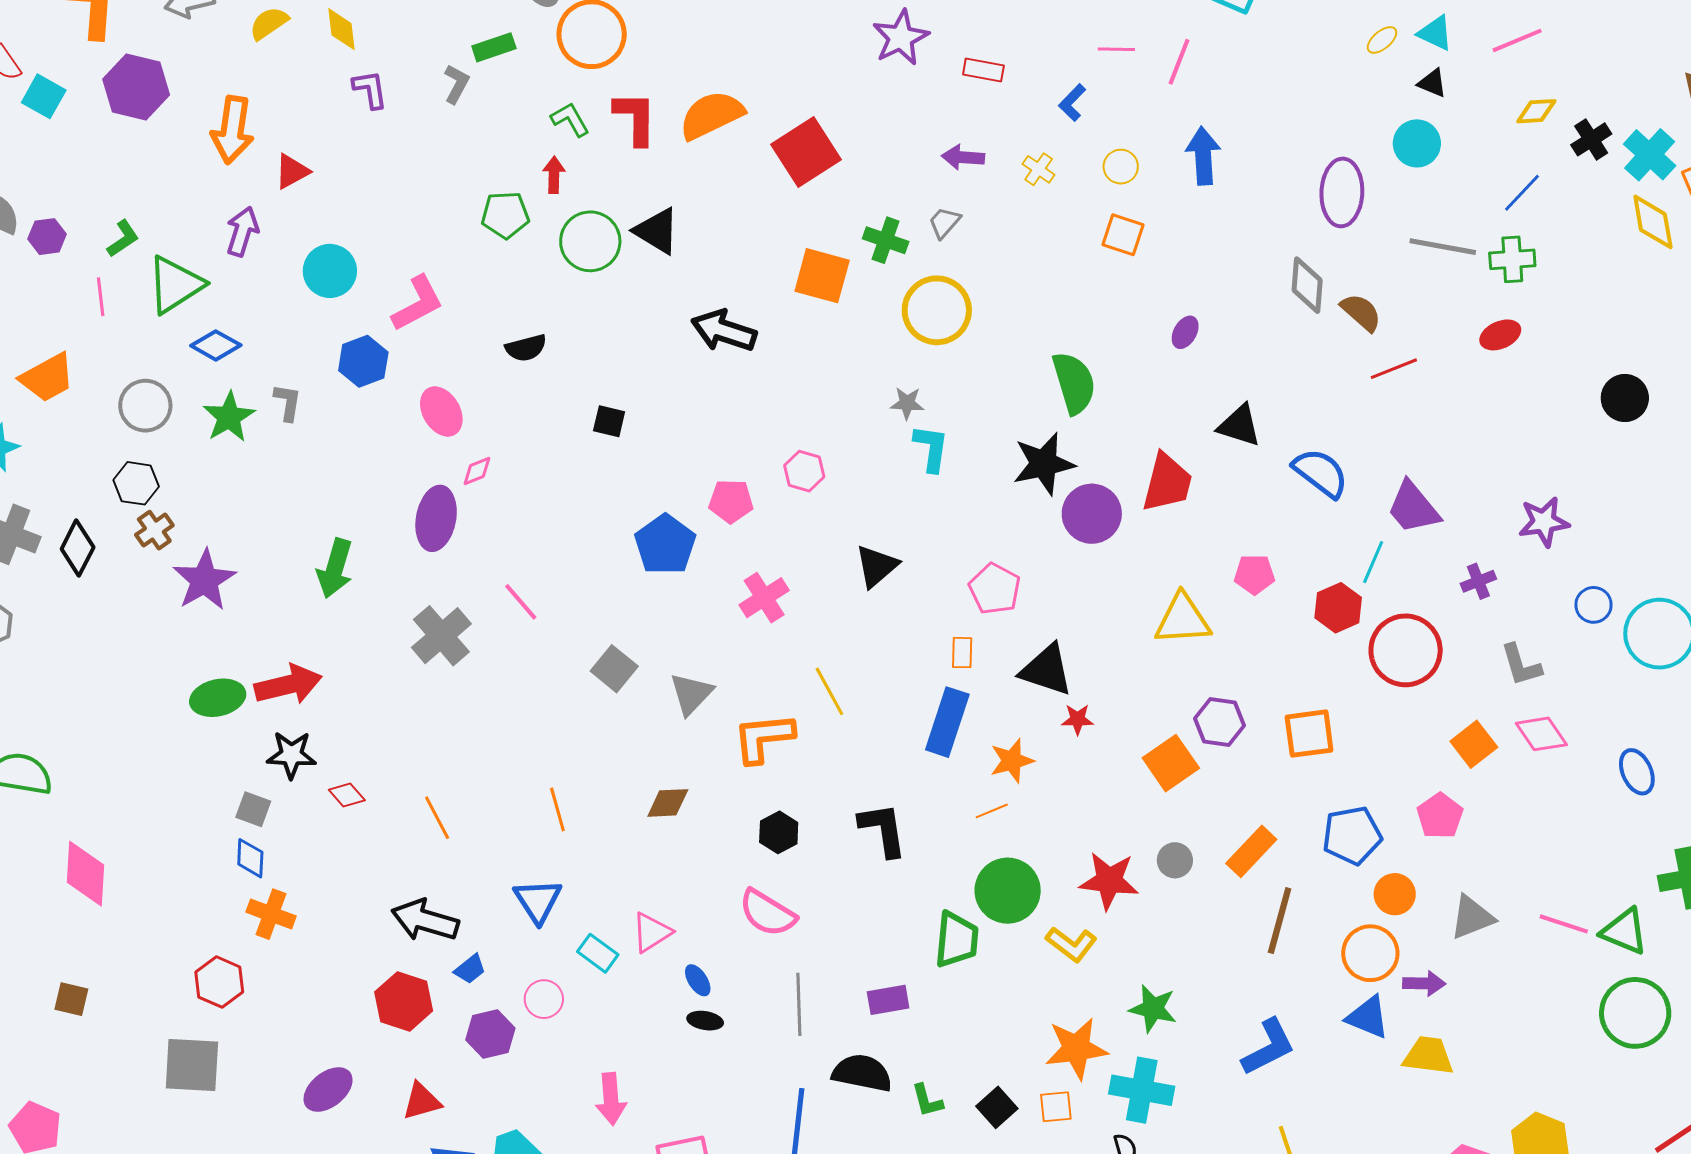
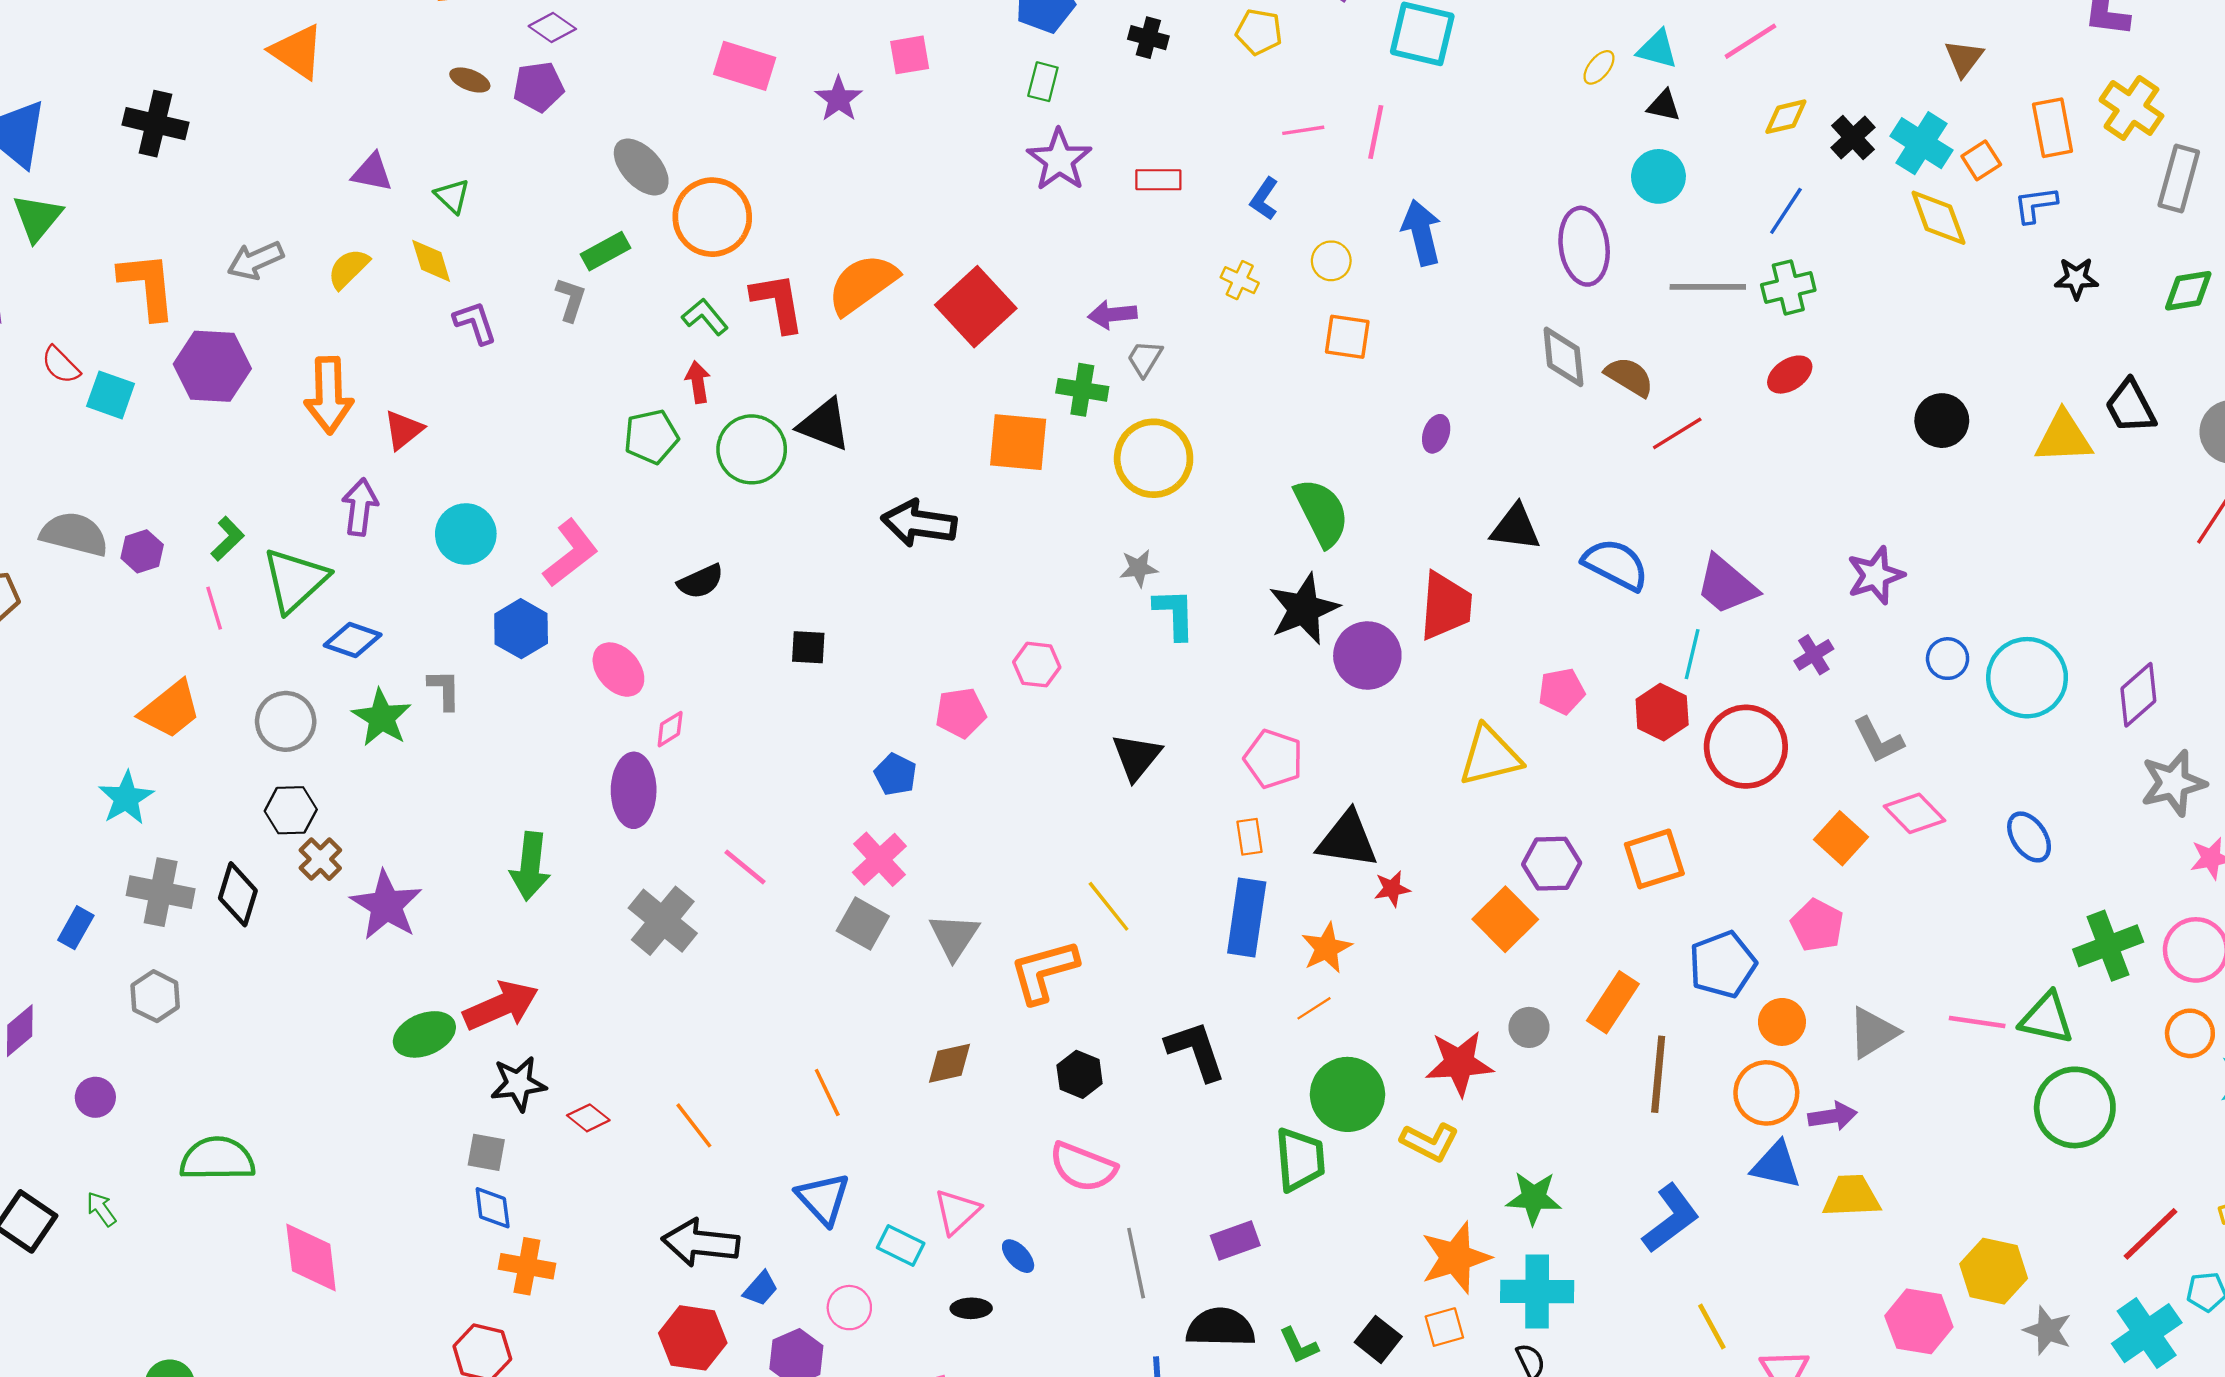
purple arrow: (963, 157) -> (1112, 315), moved
blue pentagon: (665, 545) -> (896, 774), size x0.6
pink cross: (764, 598) -> (879, 859), moved
black ellipse: (705, 1021) -> (971, 1308), moved

